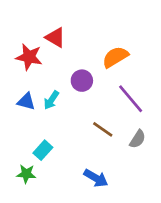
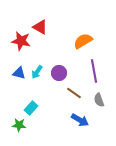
purple circle: (82, 81) -> (59, 73), moved
purple line: (131, 99) -> (94, 71), turned 30
gray semicircle: (138, 139) -> (99, 100), turned 128
blue arrow: (96, 178) -> (80, 120), moved

